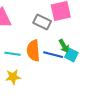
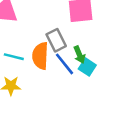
gray rectangle: (42, 22) -> (56, 40), moved, turned 30
blue line: (53, 55) -> (65, 64), turned 30

